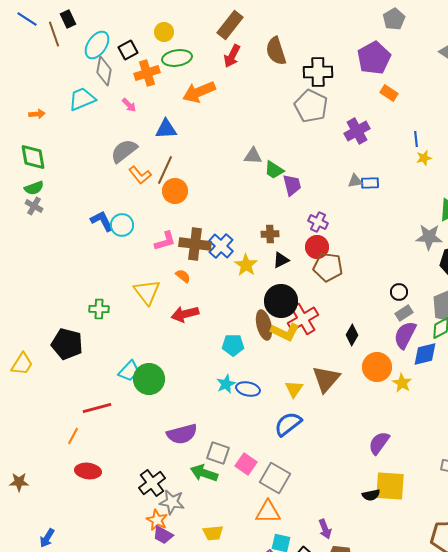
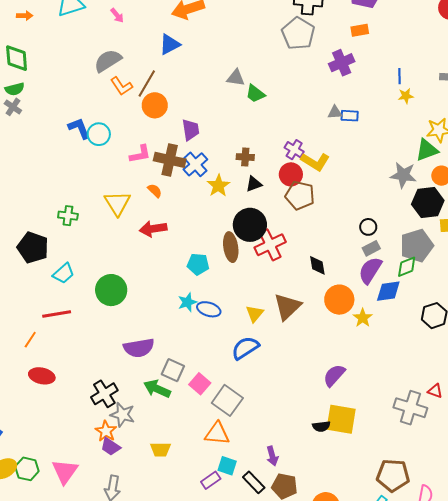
orange rectangle: (389, 93) -> (360, 30), moved, turned -48
blue triangle: (166, 129) -> (170, 44), moved, turned -30
purple trapezoid: (292, 185) -> (191, 130), moved
yellow L-shape: (285, 332) -> (315, 162), moved
black diamond: (352, 335) -> (317, 265), turned -45
cyan trapezoid: (129, 371) -> (64, 273), moved

